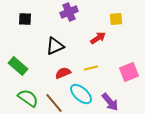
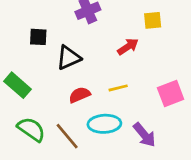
black square: (25, 19) -> (38, 37), moved
cyan ellipse: (81, 94) -> (104, 124), turned -45

